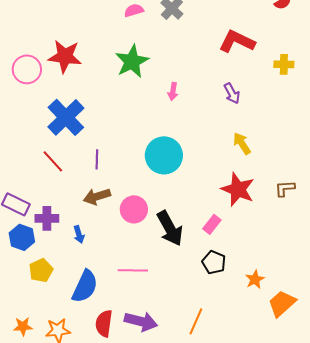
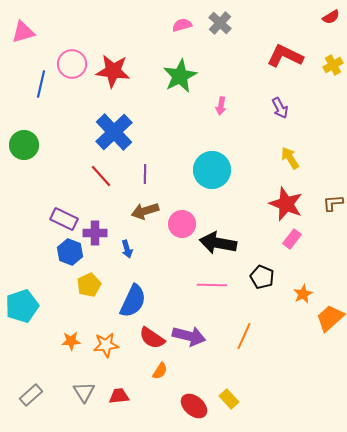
yellow cross: (284, 64) -> (333, 65), moved, turned -30
pink circle: (27, 69) -> (72, 64), moved
pink rectangle: (212, 224) -> (292, 239), moved
black arrow: (170, 228) -> (218, 243), turned 129
pink line: (133, 270) -> (212, 285), moved
red semicircle: (104, 323) -> (152, 338), turned -64

